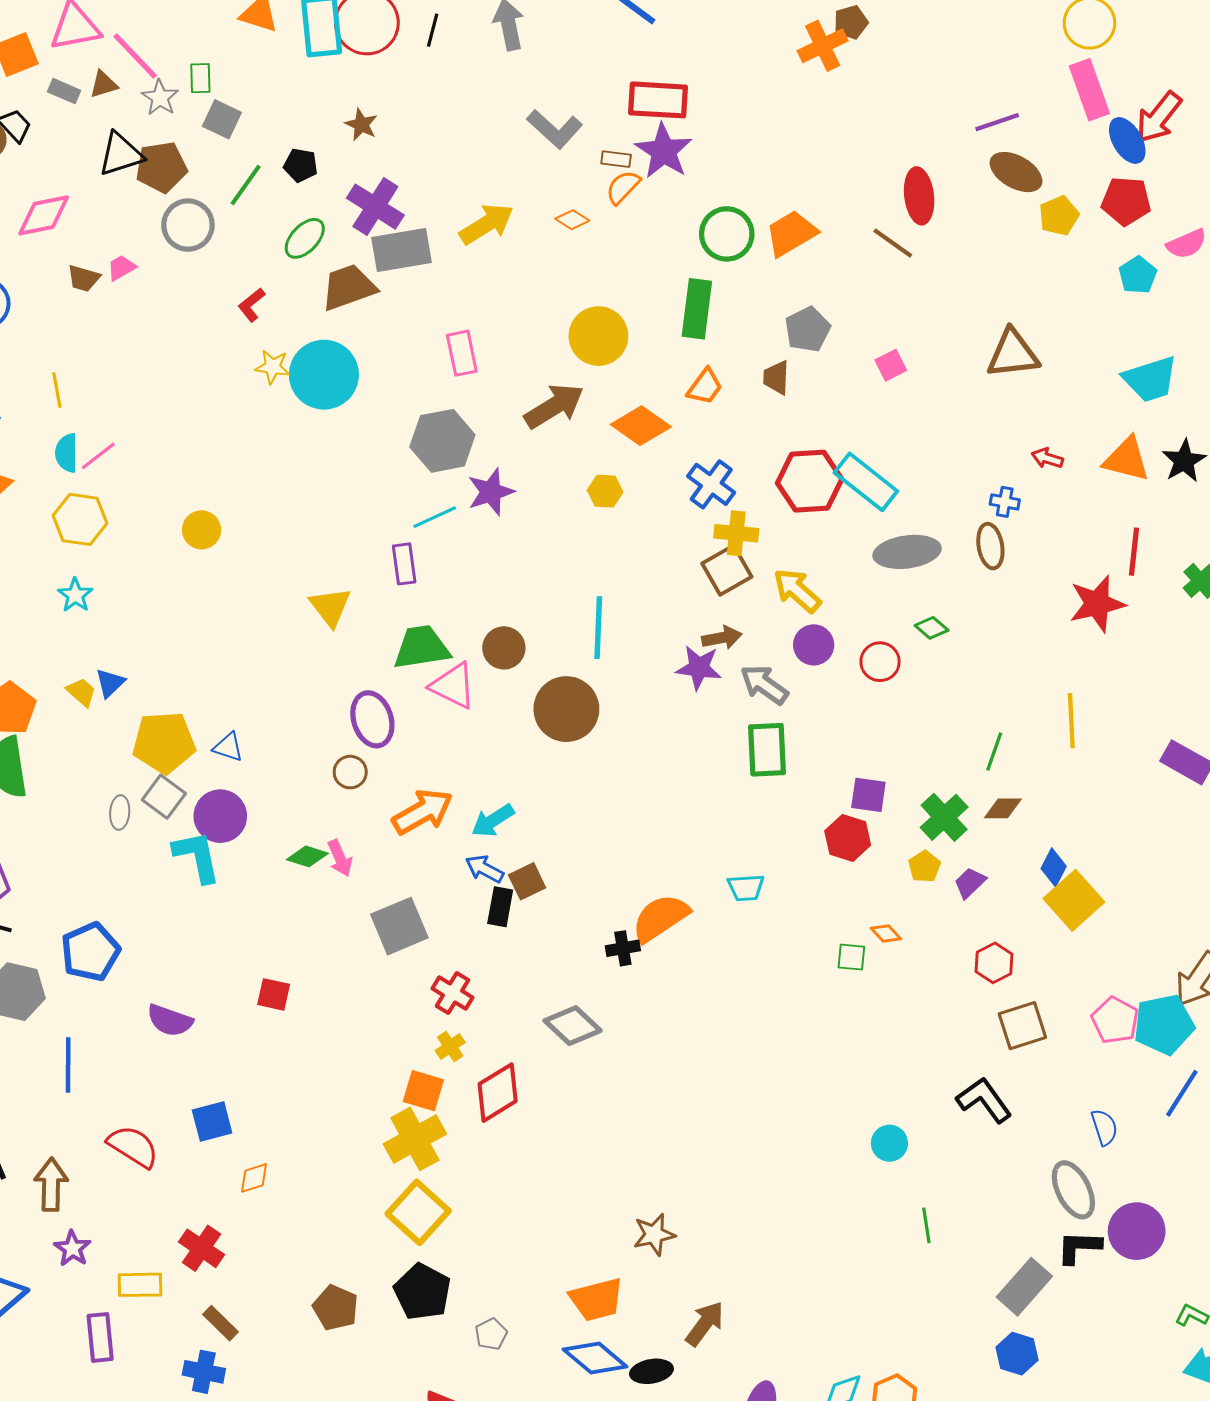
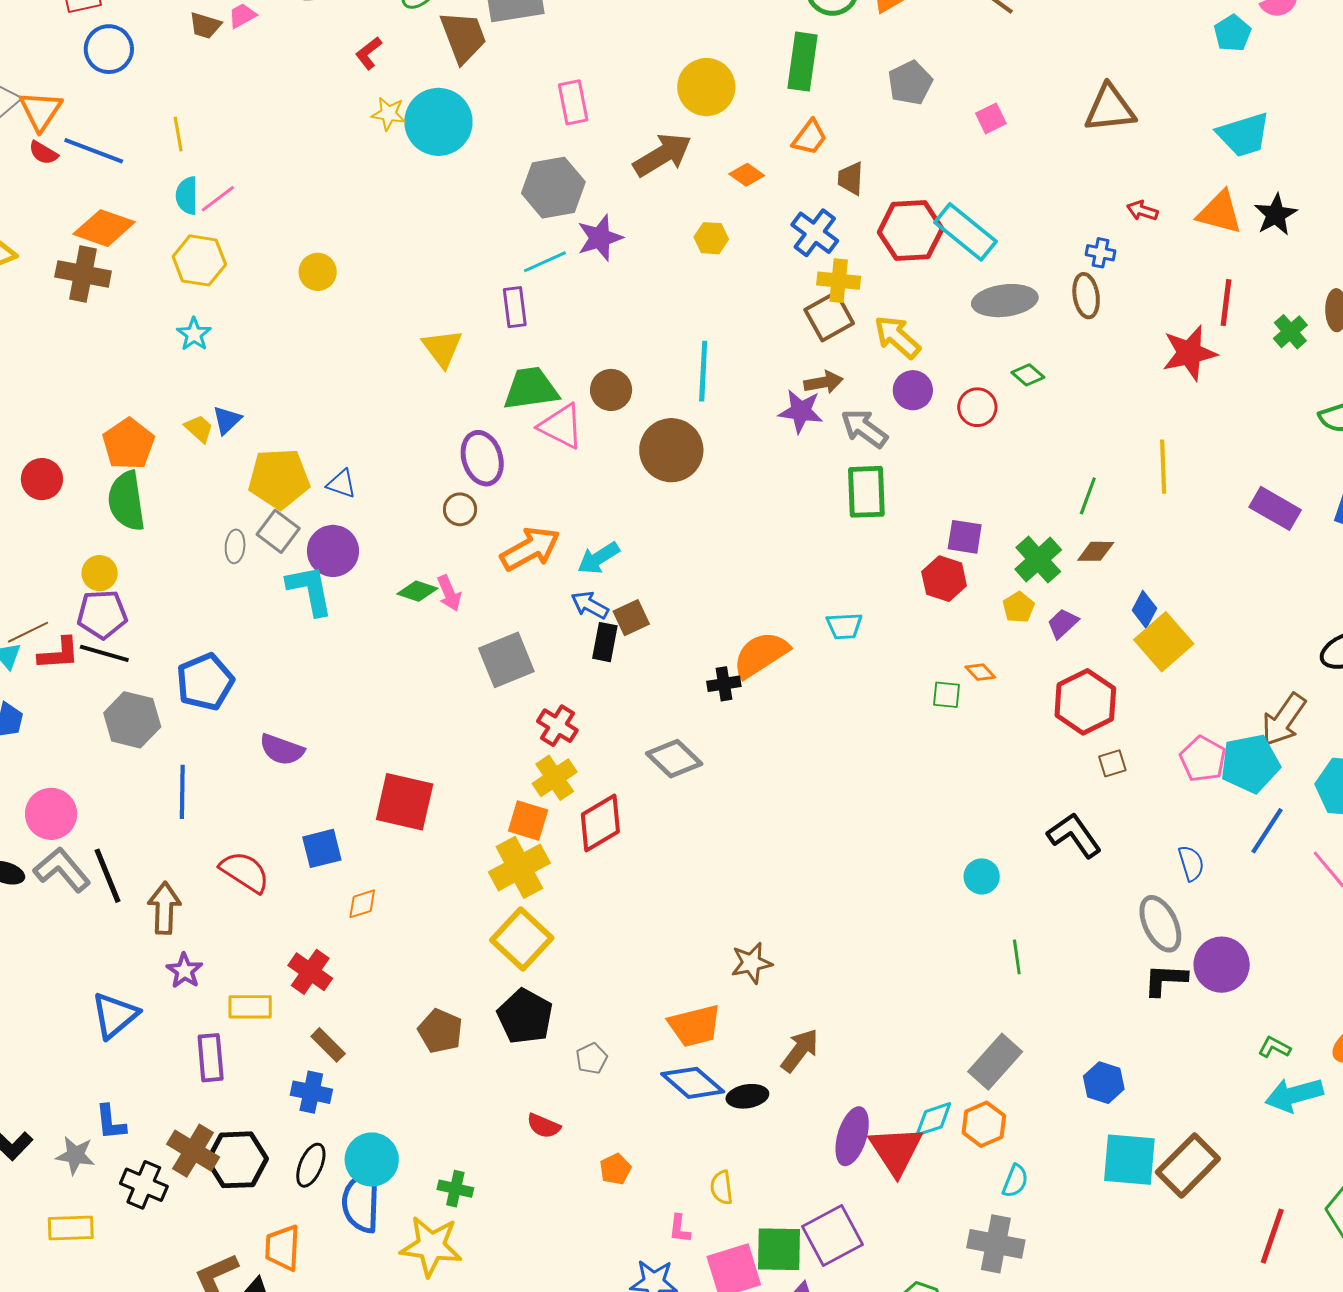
brown trapezoid: (349, 287) -> (463, 37), turned 88
brown trapezoid: (776, 377) -> (851, 178), moved
orange diamond: (641, 426) -> (747, 175), size x0.6
red hexagon: (994, 963) -> (1085, 702), size x1.6
red square: (274, 994) -> (405, 802), moved, size x1.8
brown square: (1022, 1026) -> (1112, 763), size x0.6
yellow cross: (450, 1046) -> (555, 778), size x1.5
gray rectangle: (1024, 1287) -> (995, 1062), moved

